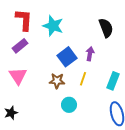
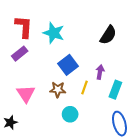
black semicircle: (106, 28) -> (108, 35), turned 54
purple arrow: (90, 54) -> (100, 72), moved
pink triangle: (18, 76) -> (26, 94), moved

